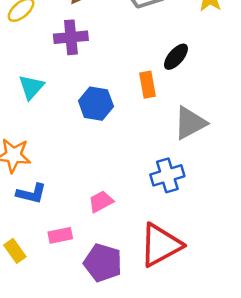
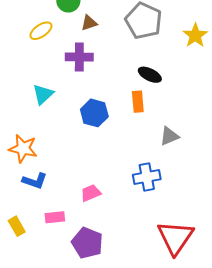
black ellipse: (176, 57) -> (150, 75), moved, turned 70
gray triangle: (190, 123) -> (169, 136), size x0.7
red triangle: (161, 245) -> (175, 237), moved, turned -33

